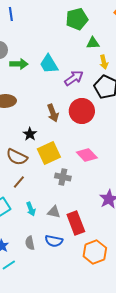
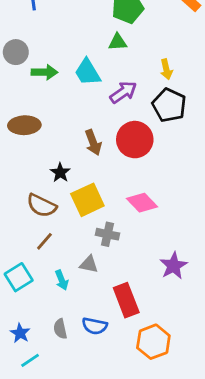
green triangle: (93, 43) -> (118, 42), moved
gray triangle: (54, 212) -> (89, 264), moved

